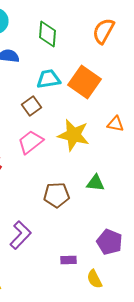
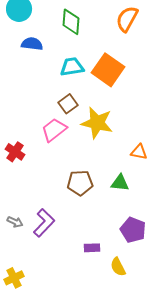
brown square: (31, 106) -> (68, 104), moved
orange triangle: (115, 124) -> (139, 152), moved
green triangle: (95, 183) -> (120, 183), moved

